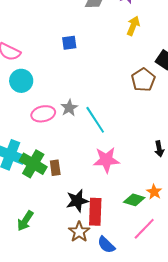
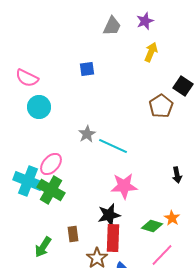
pink ellipse: (43, 114) -> (51, 164), moved, turned -35
cyan line: (95, 120) -> (113, 146), turned -32
brown rectangle: (55, 168) -> (73, 234), moved
black star: (77, 201) -> (109, 215), moved

